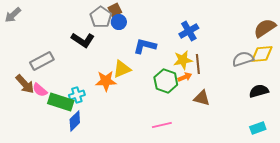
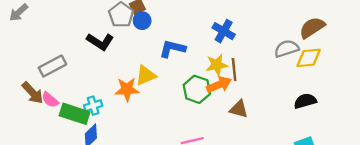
blue cross: (189, 31) -> (224, 31), turned -30
gray semicircle: (243, 59) -> (287, 49), moved
orange arrow: (185, 77) -> (219, 85), size x1.5

